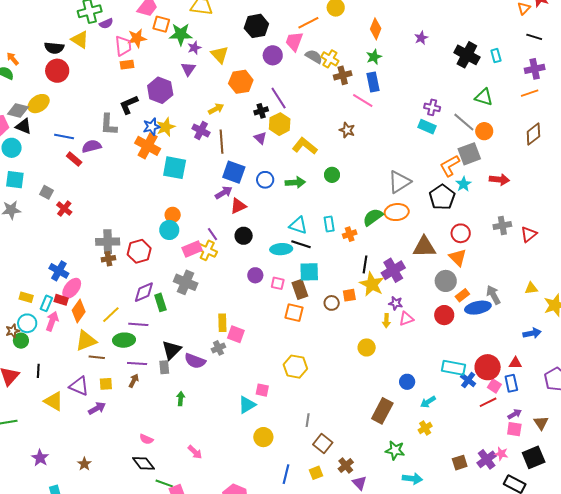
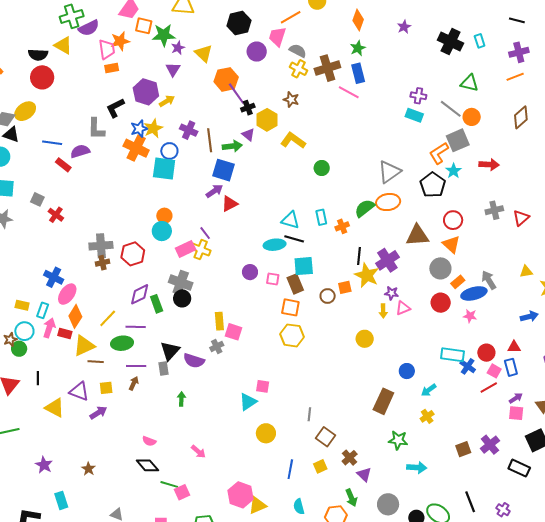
purple semicircle: (106, 24) -> (89, 28), size x1.5
yellow cross: (330, 59) -> (298, 69), moved
brown cross: (343, 75) -> (327, 68), size x1.4
purple line: (279, 98) -> (236, 94), moved
yellow arrow: (216, 109) -> (167, 101), moved
brown star: (347, 130) -> (291, 100), moved
blue circle: (265, 180) -> (169, 151), moved
green arrow: (295, 182) -> (232, 146), moved
black circle: (244, 236) -> (182, 298), moved
red rectangle: (61, 300) -> (65, 333), moved
yellow hexagon: (295, 367) -> (292, 335), moved
red circle: (488, 367) -> (486, 353), size x0.7
pink star: (501, 454) -> (470, 316), moved

